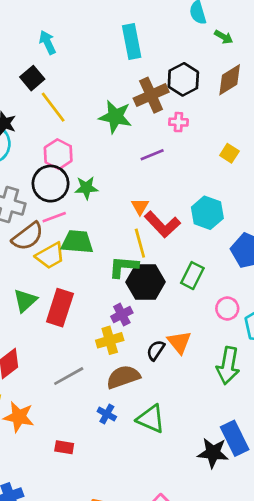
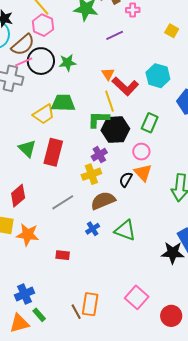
pink hexagon: (58, 154) -> (43, 25), moved
pink line: (54, 217) -> (24, 62), moved
brown semicircle: (28, 236) -> (23, 45), moved
green triangle: (25, 301) -> (27, 149), turned -30
pink circle: (227, 309) -> (141, 152), moved
blue cross: (107, 414) -> (93, 229), turned 32

